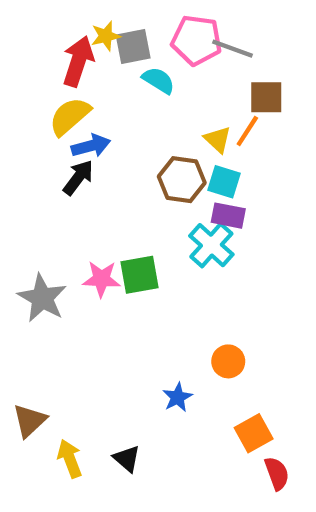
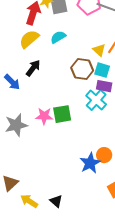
cyan semicircle: (159, 80) -> (58, 37), moved, turned -63
blue arrow: (91, 146) -> (12, 82), moved, turned 60
gray star: (42, 298) -> (16, 125), turned 30
blue star: (178, 397) -> (90, 163), moved, size x1.5
yellow arrow: (70, 459) -> (29, 201), turned -36

